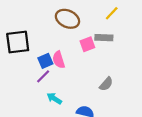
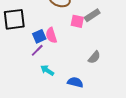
gray rectangle: (104, 38) -> (92, 15), turned -35
pink square: (87, 44) -> (77, 21), turned 32

